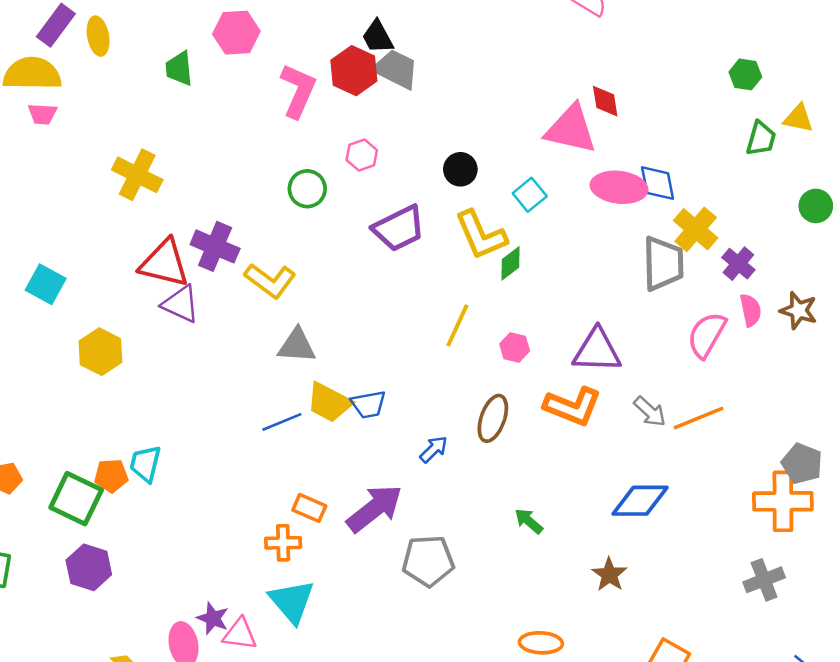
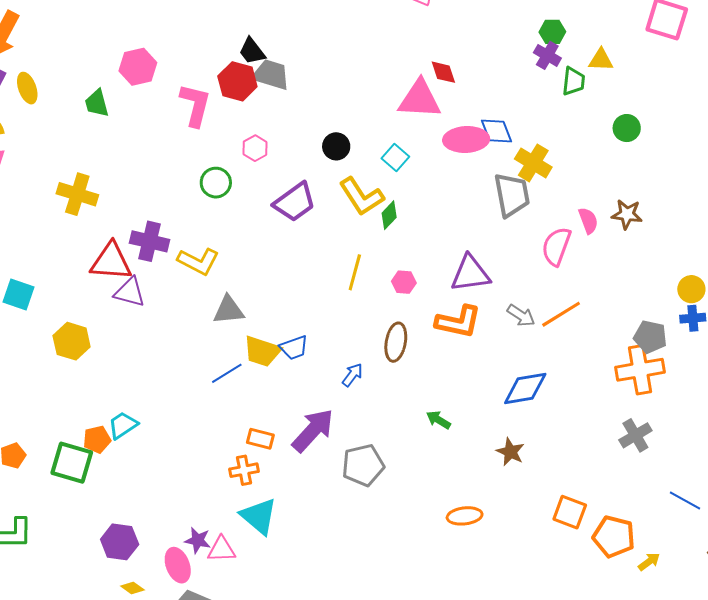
purple cross: (738, 264) -> (547, 55), moved
cyan trapezoid: (145, 464) -> (123, 425), turned 52
purple hexagon: (89, 567) -> (120, 542), moved

